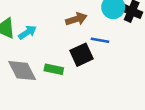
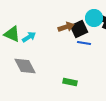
black square: (82, 55) -> (79, 29), moved
green rectangle: (54, 69) -> (70, 82), moved

